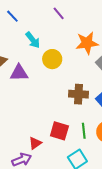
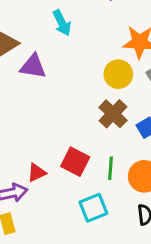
yellow circle: (52, 59) -> (118, 74), moved
brown cross: (79, 94) -> (113, 114), turned 30

